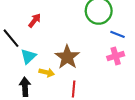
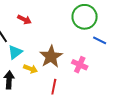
red arrow: (35, 20) -> (24, 19), turned 72
pink cross: (116, 56) -> (80, 65), moved, turned 35

